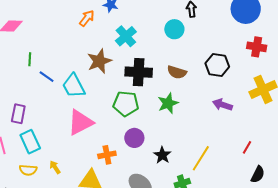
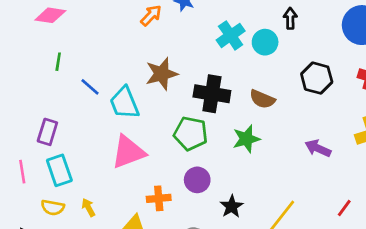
cyan cross: (126, 36) -> (231, 35), moved
green line: (30, 59) -> (58, 62), moved
black hexagon: (217, 65) -> (317, 78), moved

